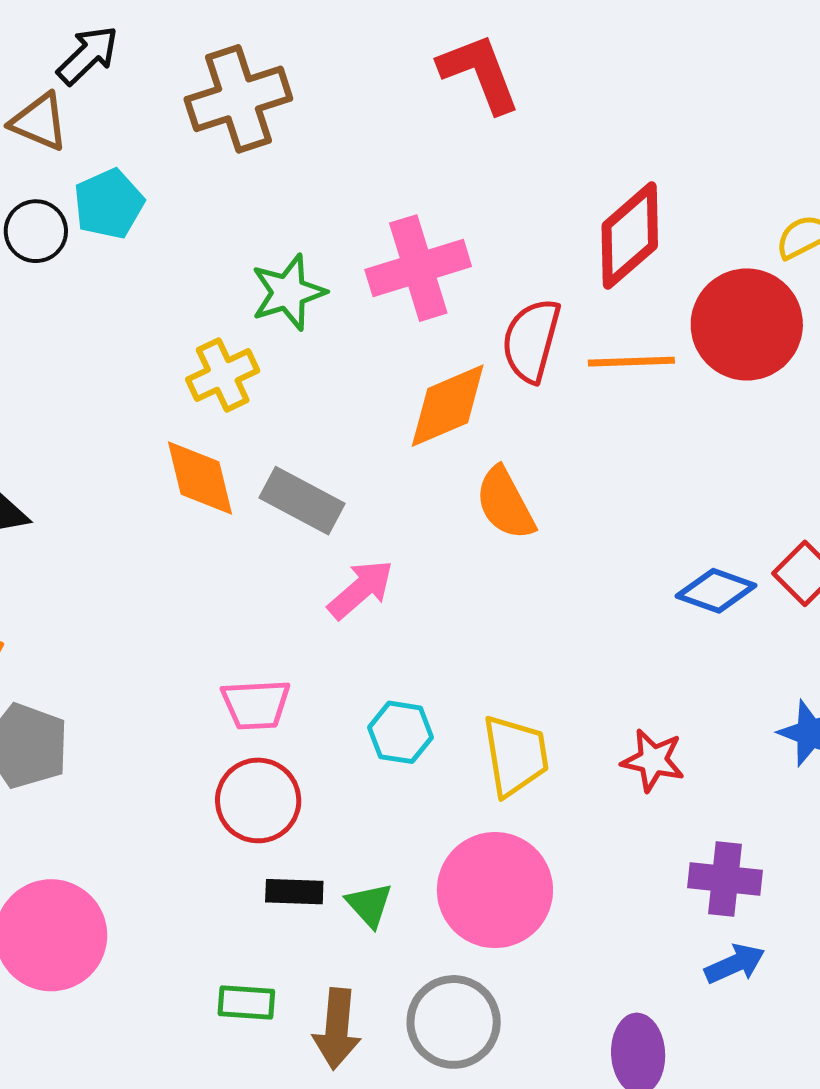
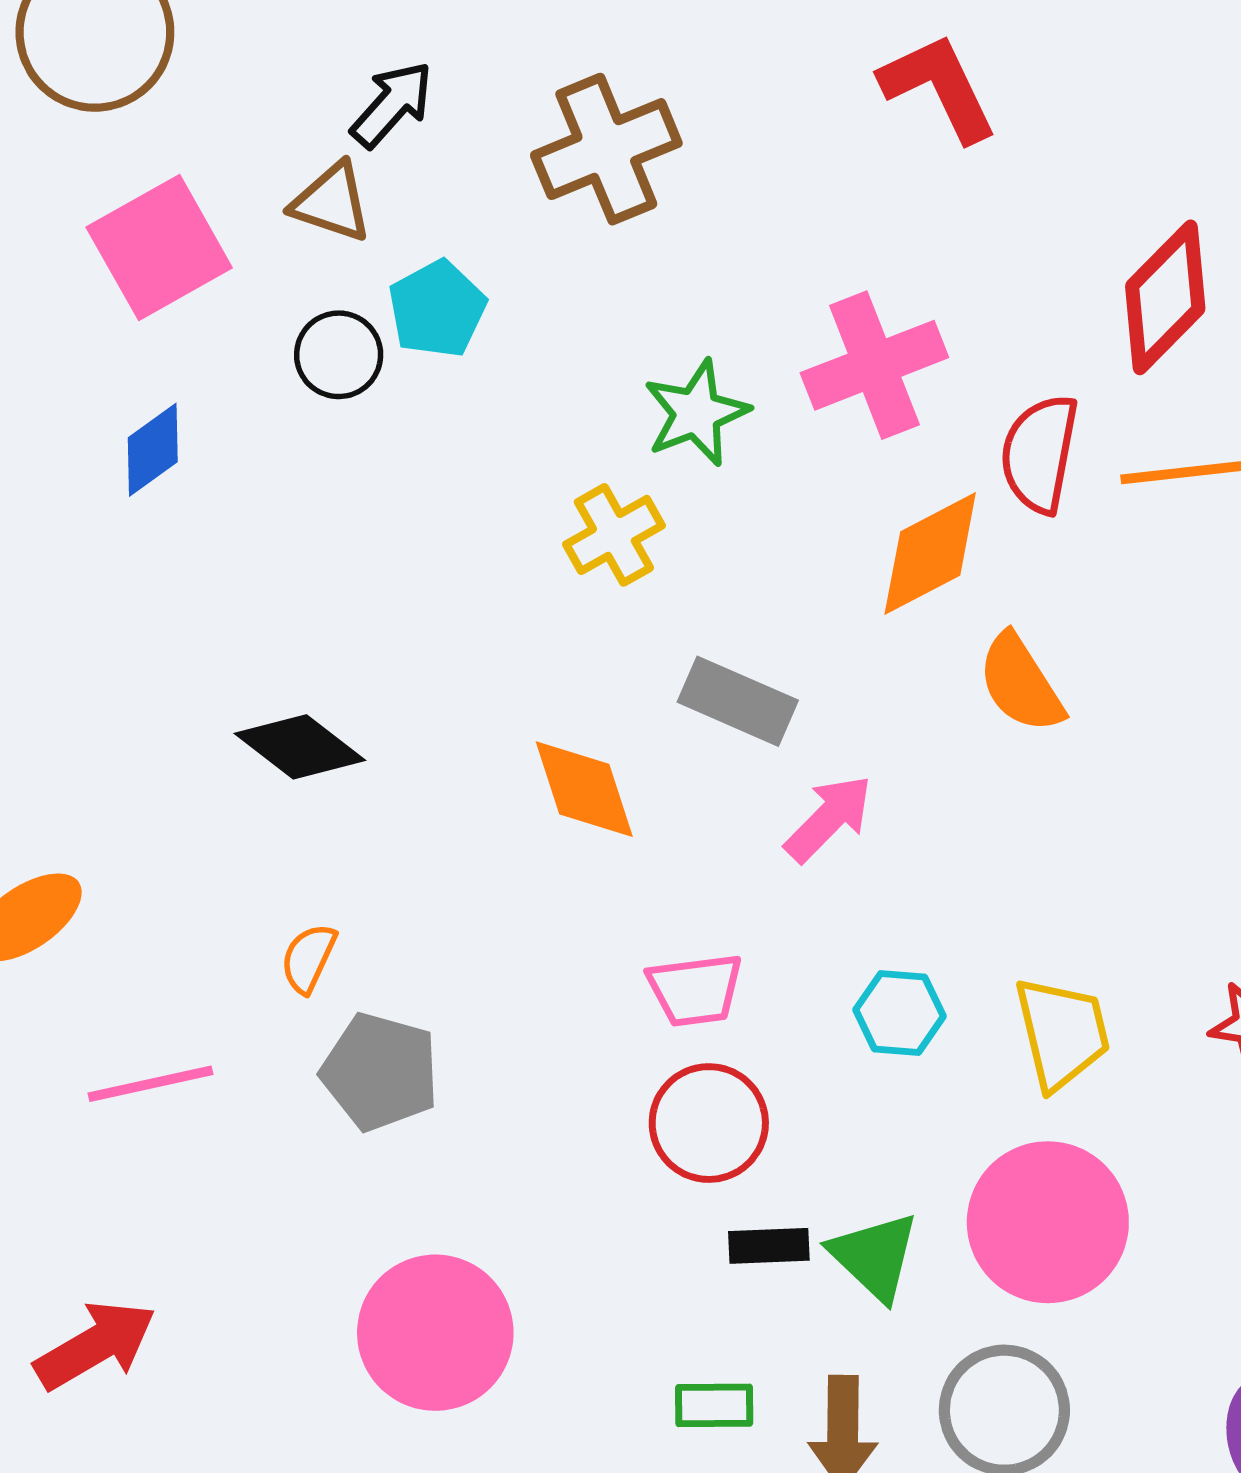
orange diamond: (200, 478) -> (584, 789), moved
green triangle: (369, 905) -> (875, 1256), size x1.4

